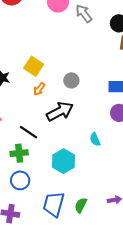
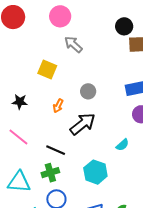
gray arrow: (84, 13) -> (73, 44), moved
yellow square: (34, 66) -> (47, 70), moved
cyan semicircle: (95, 139) -> (122, 145), turned -96

